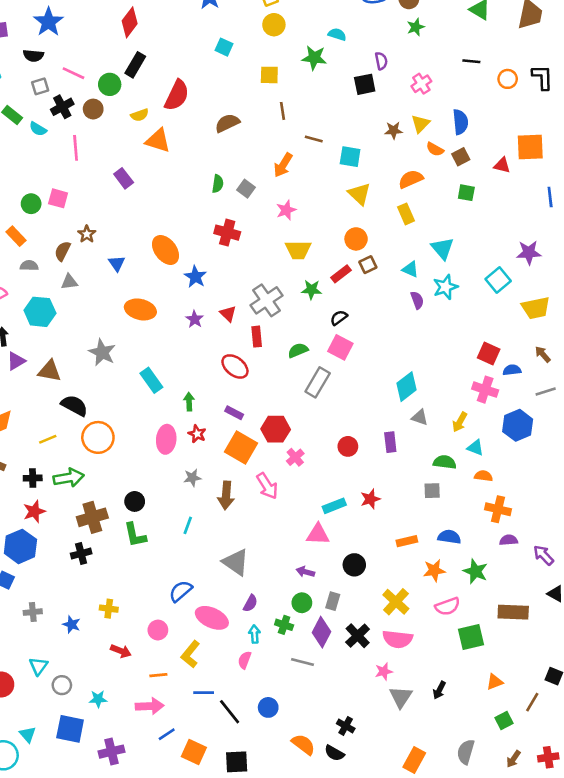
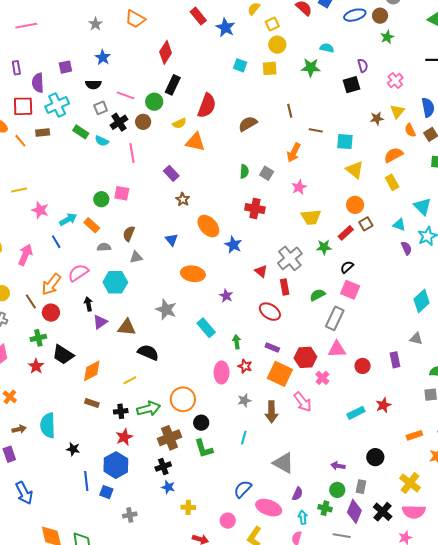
blue star: (48, 22) -> (103, 57), size x0.7
yellow square: (269, 75) -> (270, 68), moved
orange semicircle: (435, 149) -> (410, 130), turned 40
brown star: (87, 234) -> (183, 199), moved
purple star: (195, 319) -> (226, 296), moved
cyan diamond: (407, 387) -> (422, 301), moved
orange circle: (98, 437) -> (183, 399), moved
pink triangle: (318, 534) -> (337, 349), moved
blue star: (72, 624) -> (168, 487), moved

